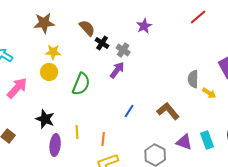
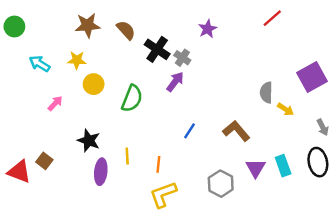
brown semicircle: (87, 28) -> (126, 30), moved
black cross: (102, 43) -> (157, 49), size x1.5
yellow star: (53, 52) -> (77, 60), moved
pink arrow: (17, 88) -> (55, 103), size x0.6
purple triangle: (184, 142) -> (256, 168), turned 42

